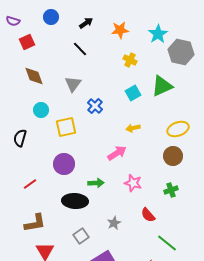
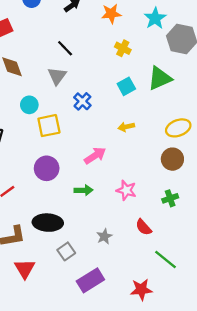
black line: (80, 49) -> (65, 48), moved
cyan circle: (41, 110) -> (29, 105), moved
pink arrow: (117, 153) -> (95, 156), moved
black ellipse: (75, 201) -> (48, 223), moved

